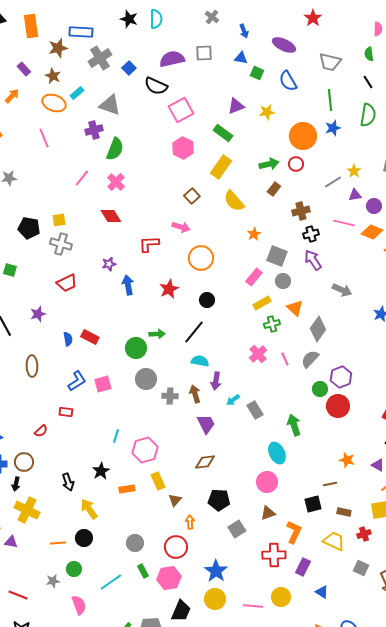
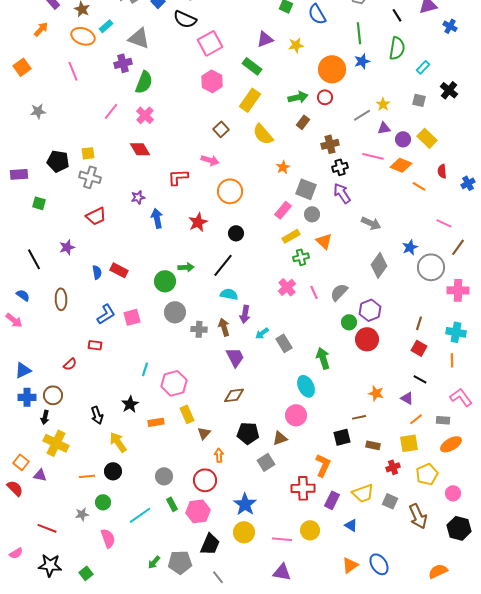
gray diamond: (318, 329) -> (379, 265), moved
brown triangle: (268, 513) -> (280, 438), moved
yellow trapezoid: (334, 541) -> (363, 493), moved, turned 135

